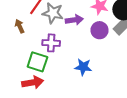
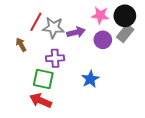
blue star: (83, 67) -> (90, 79), turned -30
red arrow: (33, 82) -> (41, 101), turned -140

